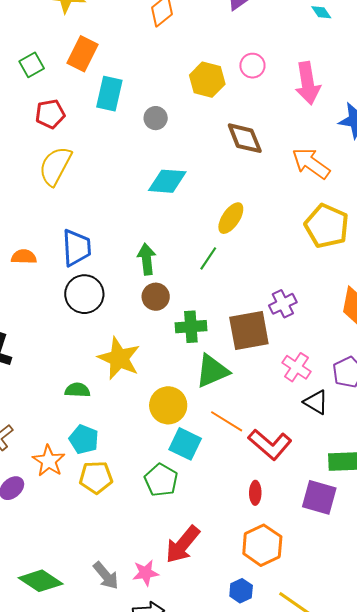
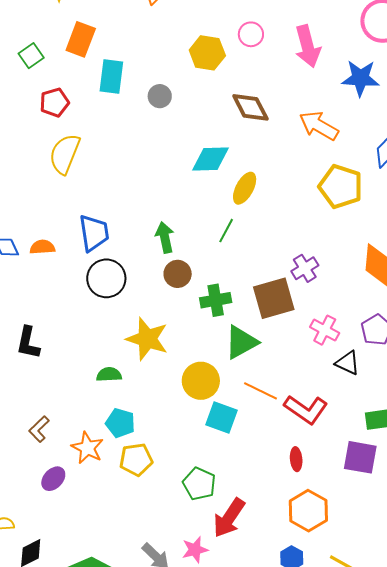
cyan diamond: (167, 181) -> (211, 159), moved
green pentagon: (161, 480) -> (199, 484), moved

